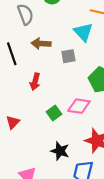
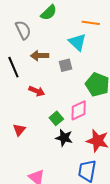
red arrow: (35, 82) -> (37, 91), turned -77
pink diamond: (79, 106) -> (79, 110), turned -30
black star: (60, 151) -> (64, 138), moved

